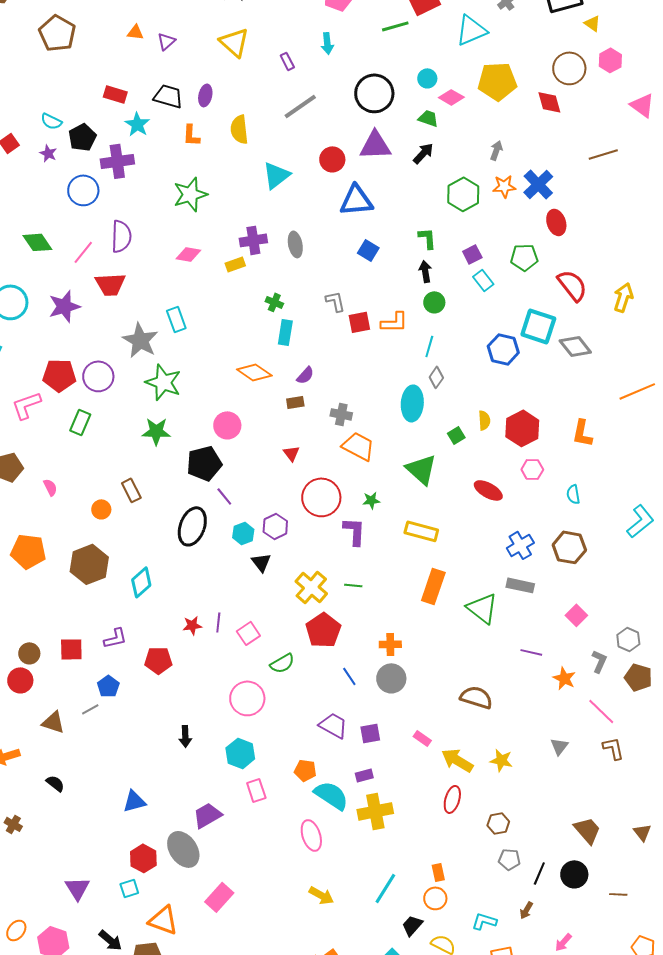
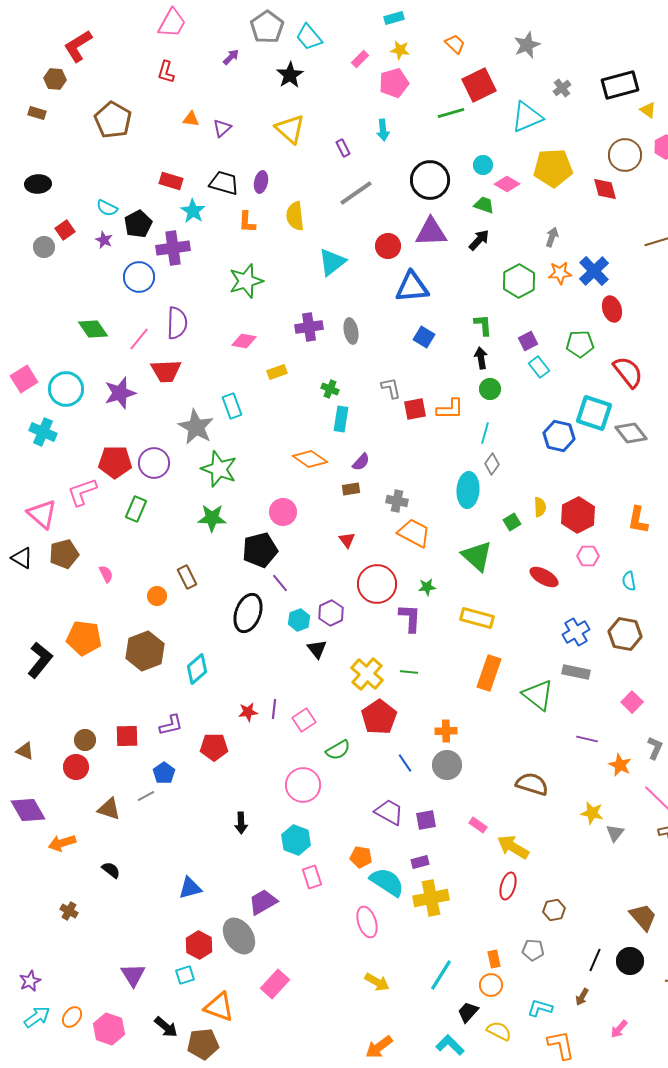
yellow rectangle: (235, 264) -> (277, 372), moved
yellow star: (501, 760) -> (592, 813), moved
gray pentagon: (509, 859) -> (533, 950), moved

